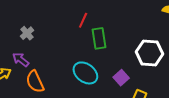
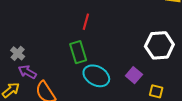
gray cross: (27, 33) -> (18, 53), moved
green rectangle: (99, 38) -> (78, 52), moved

